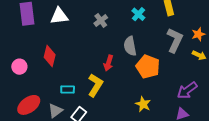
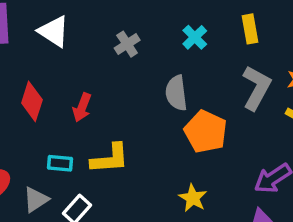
white triangle: (59, 16) -> (54, 31), turned 36
red arrow: (108, 63) -> (82, 107), moved
yellow L-shape: (95, 85) -> (110, 159), turned 50

